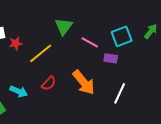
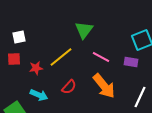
pink line: (90, 42) -> (101, 57), moved
red star: (16, 43) -> (36, 68), moved

